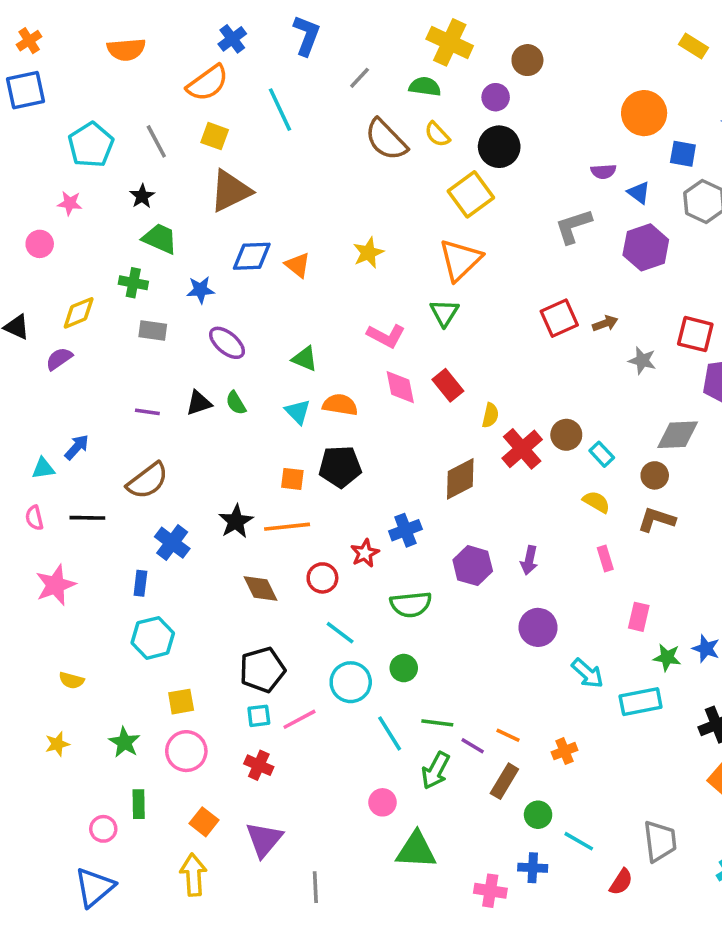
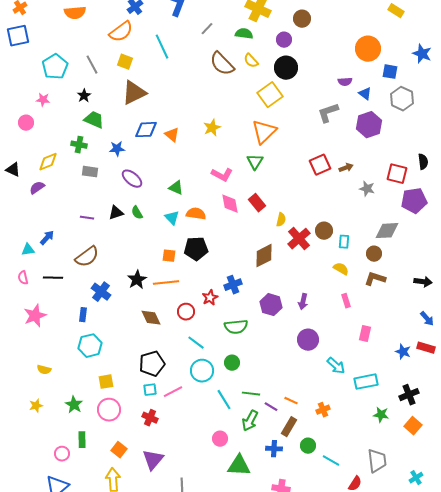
cyan rectangle: (602, 454) -> (344, 242), turned 48
green star: (667, 657) -> (381, 415), moved
blue cross: (533, 868) -> (274, 449), moved

